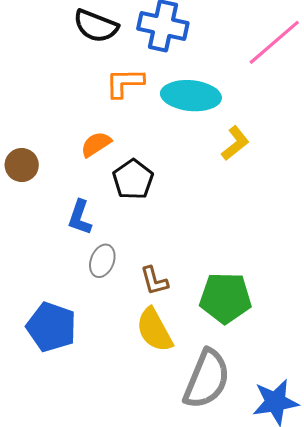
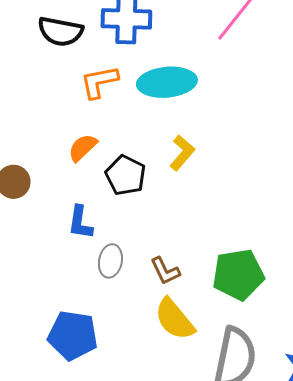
yellow L-shape: (235, 143) -> (182, 153), moved

